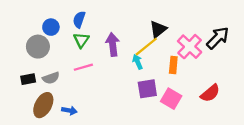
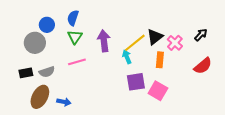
black triangle: (158, 29) -> (155, 37), moved
black arrow: (218, 38) -> (201, 35), size x0.6
pink cross: (190, 47) -> (175, 43), size x0.7
red semicircle: (210, 93) -> (203, 66), moved

